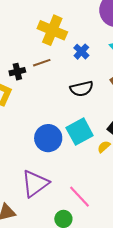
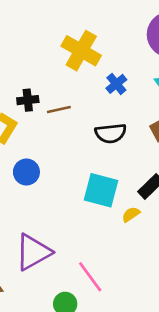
brown line: (42, 63) -> (59, 109), moved
cyan square: (80, 132) -> (101, 190), turned 36
blue circle: (48, 138) -> (26, 172), moved, size x0.7

